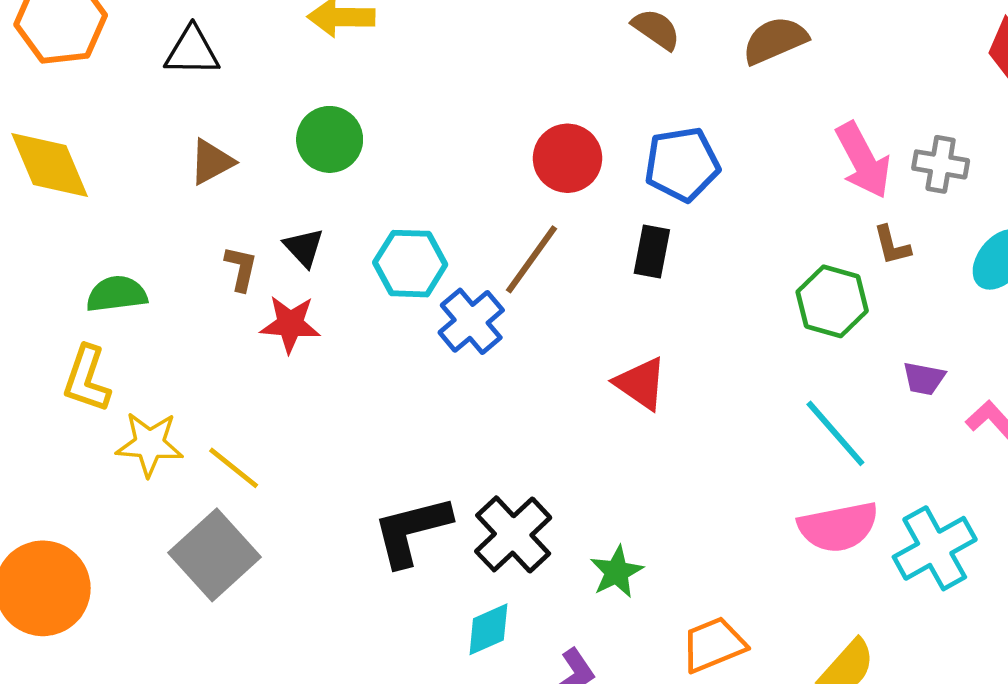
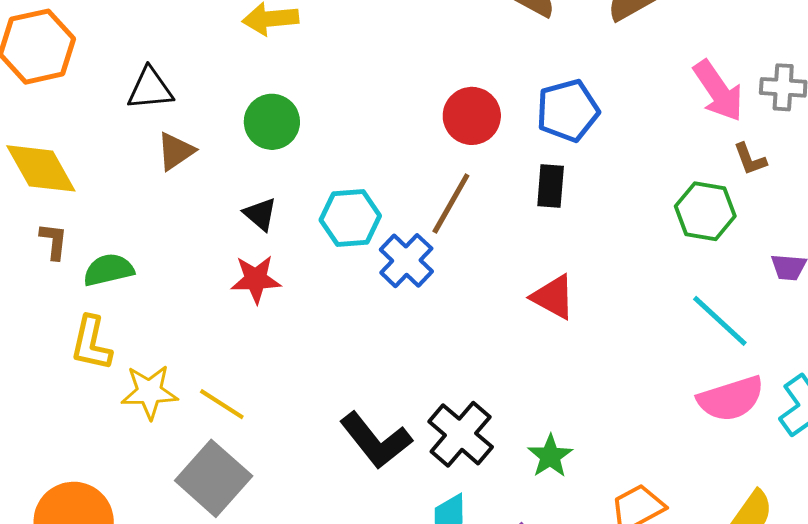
black triangle: (192, 51) -> (150, 89), moved
brown L-shape: (241, 268) -> (54, 241), moved
black L-shape: (412, 531) -> (376, 440), turned -108

